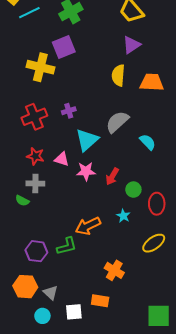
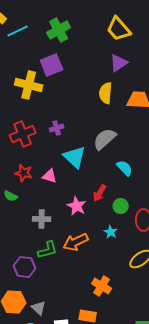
cyan triangle: (87, 140) -> (75, 157), turned -35
cyan semicircle: (148, 142) -> (125, 168), moved
pink star: (86, 171) -> (77, 206), moved, turned 30
gray cross: (35, 183) -> (42, 219), moved
green semicircle: (22, 201) -> (11, 196), moved
green L-shape: (67, 246) -> (48, 250), moved

